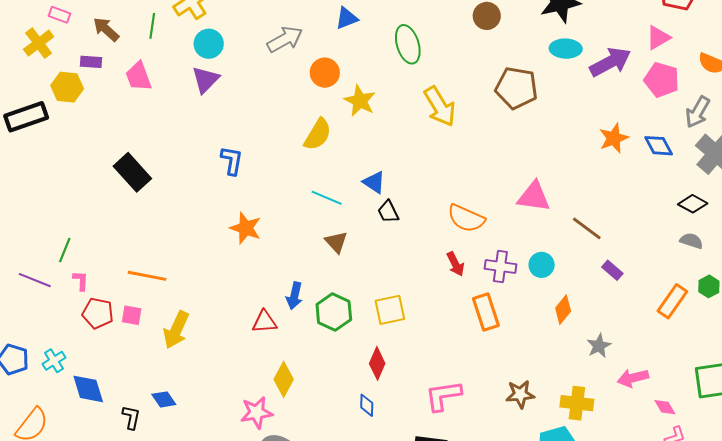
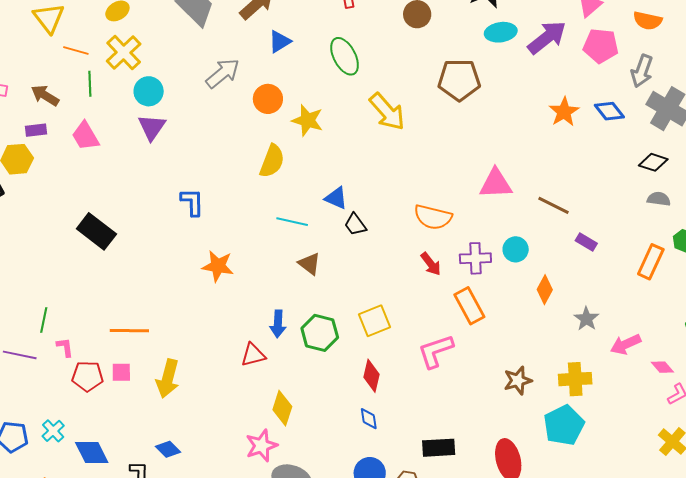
pink L-shape: (443, 396) -> (436, 351), moved

